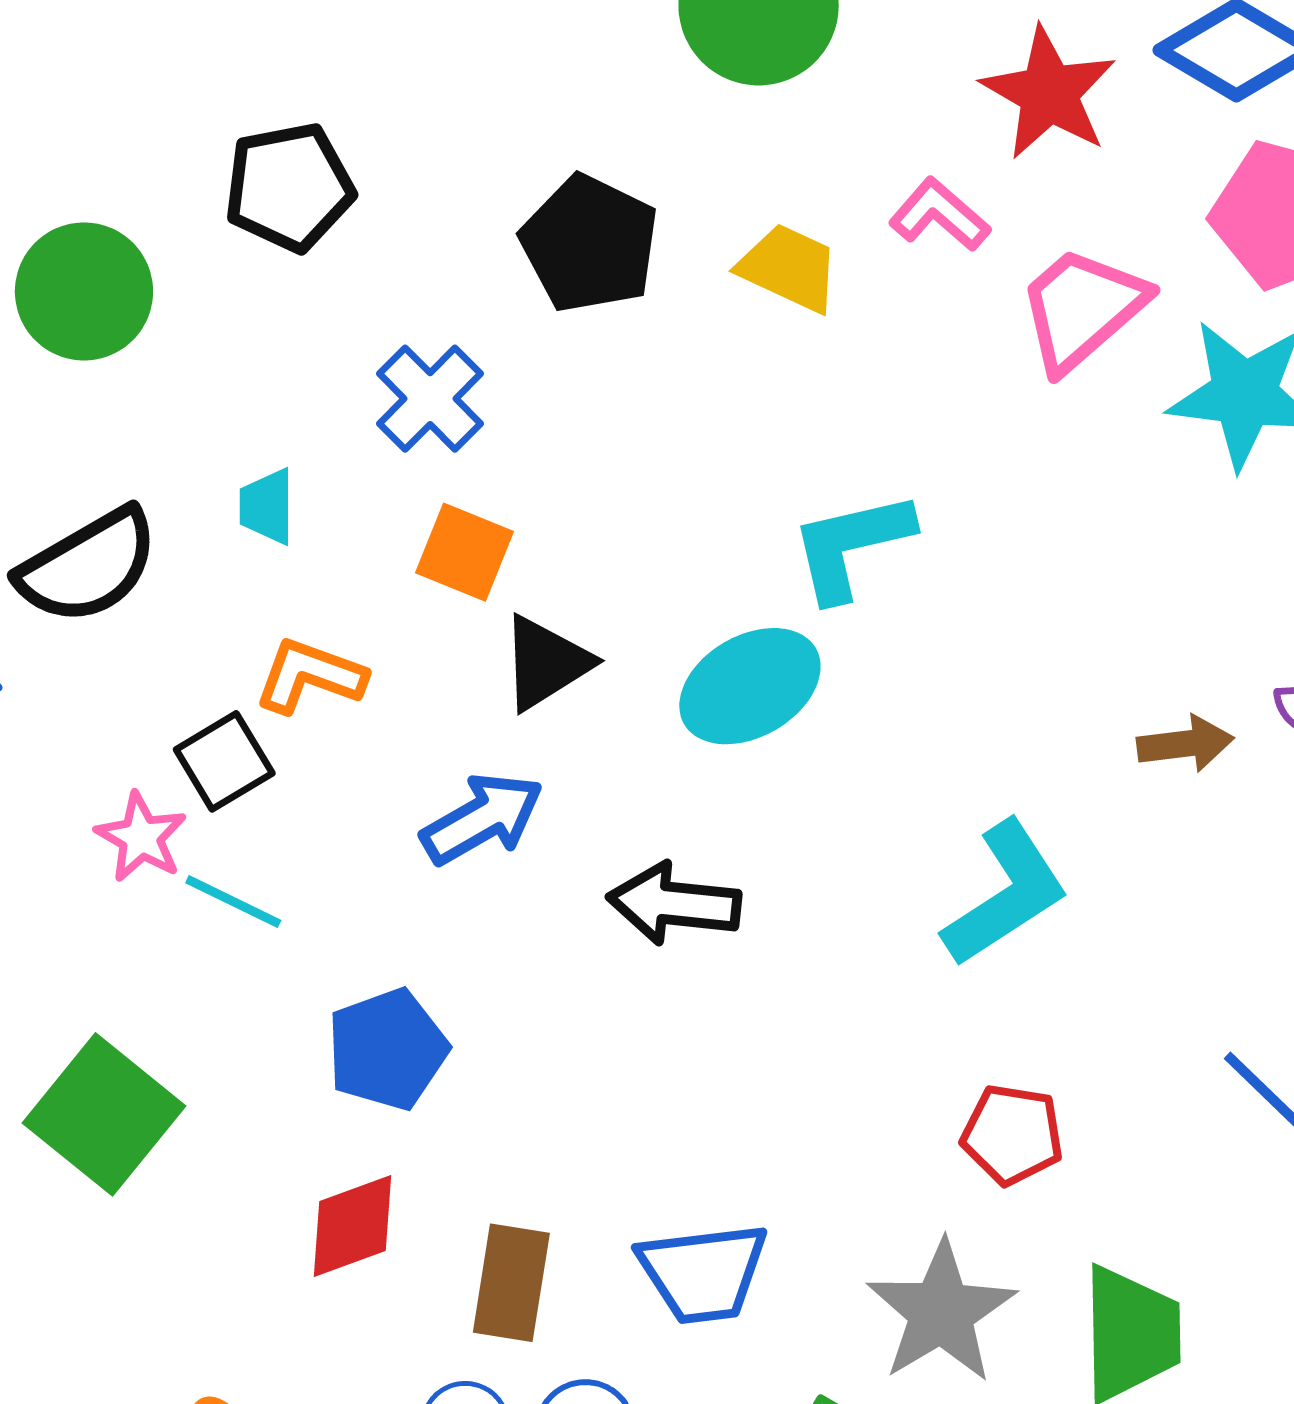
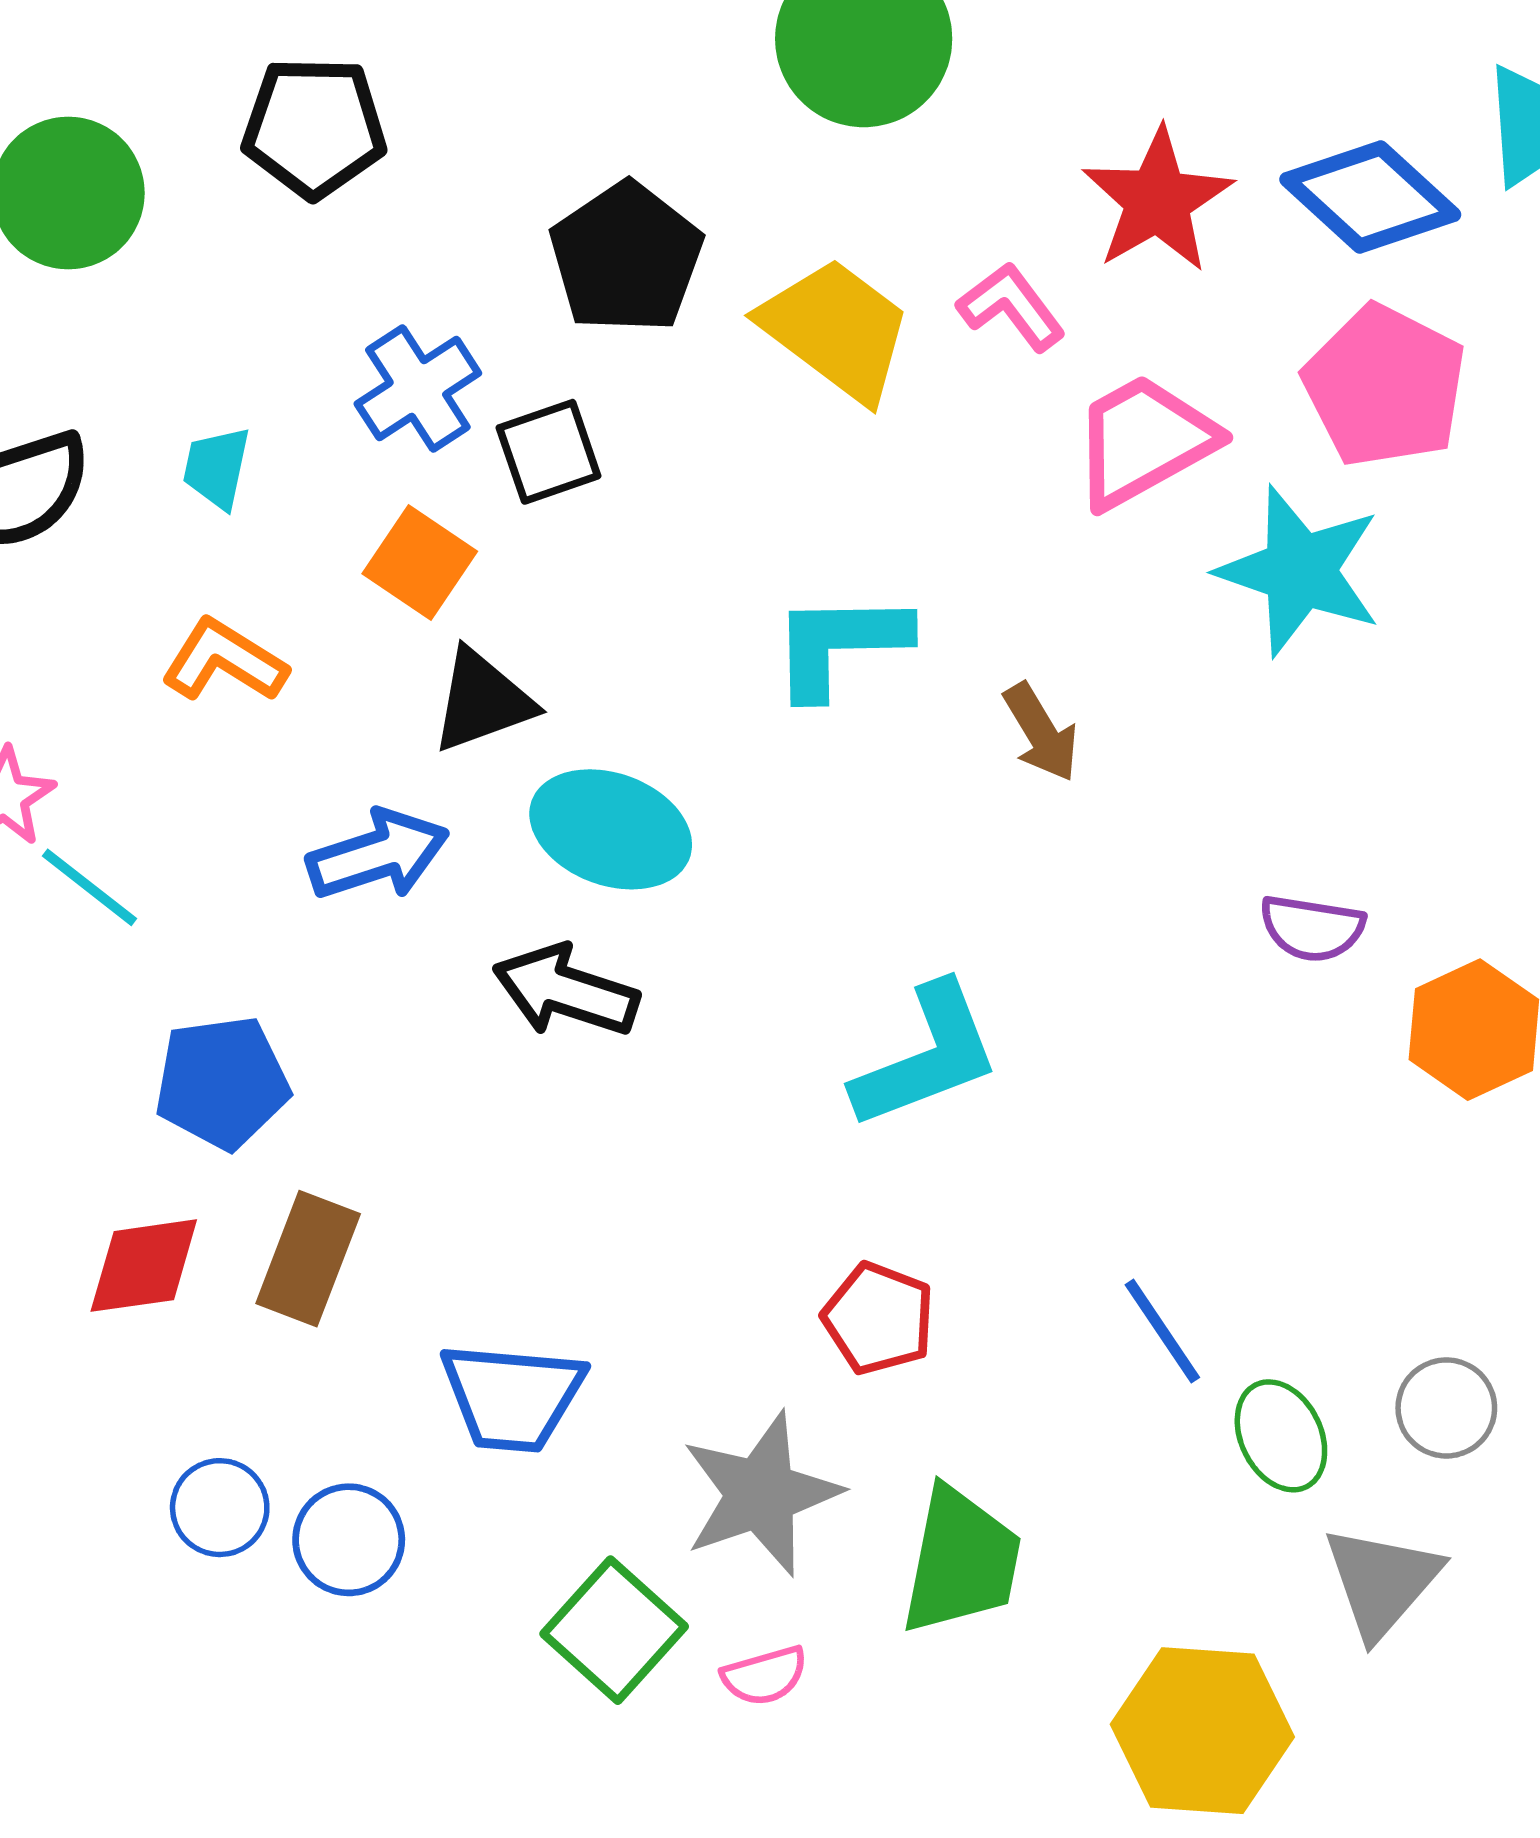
yellow trapezoid: (789, 268) -> (836, 330), size x1.4
cyan ellipse: (750, 686) -> (611, 829), moved, turned 38
brown arrow: (1185, 744) -> (1041, 732), moved, turned 54
black square: (224, 761) -> (549, 452), moved
brown rectangle: (511, 1283) -> (308, 1259), moved

